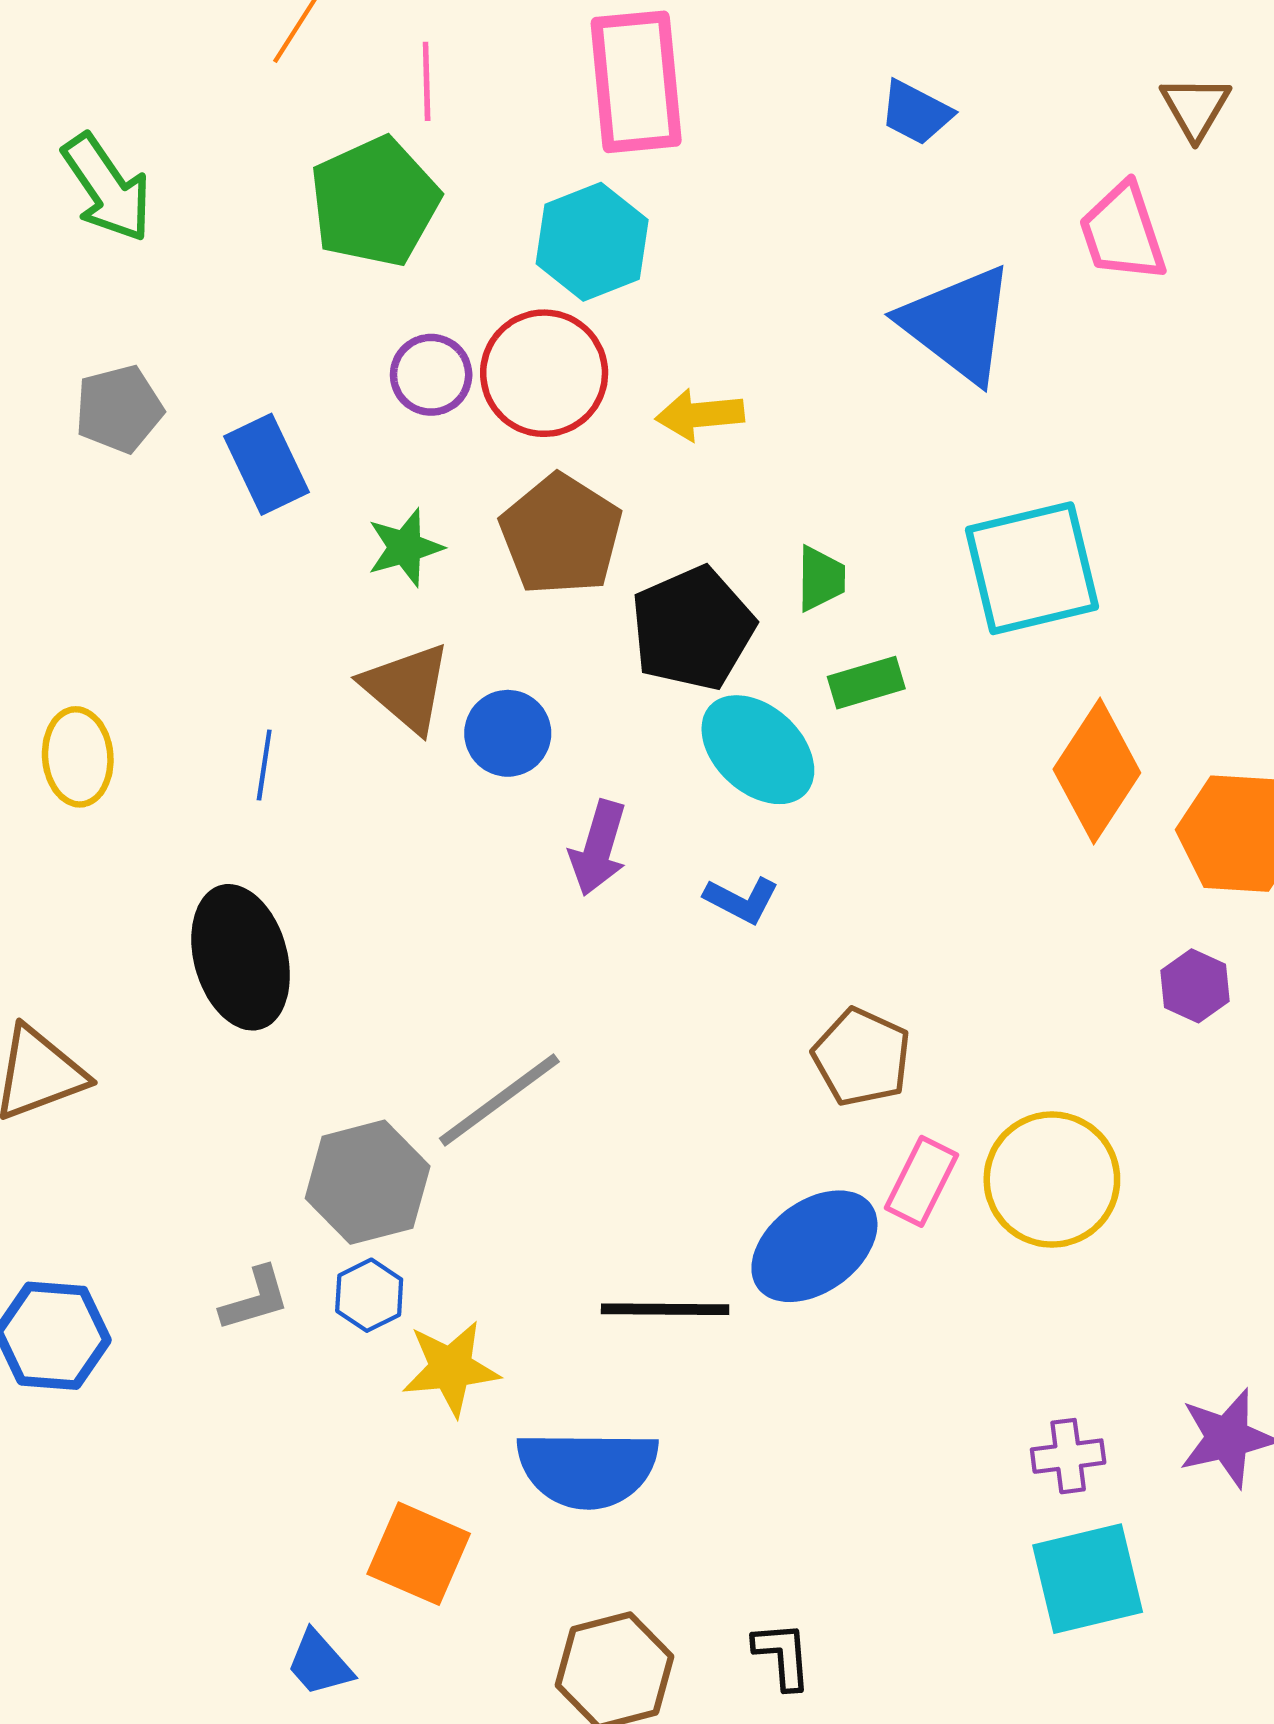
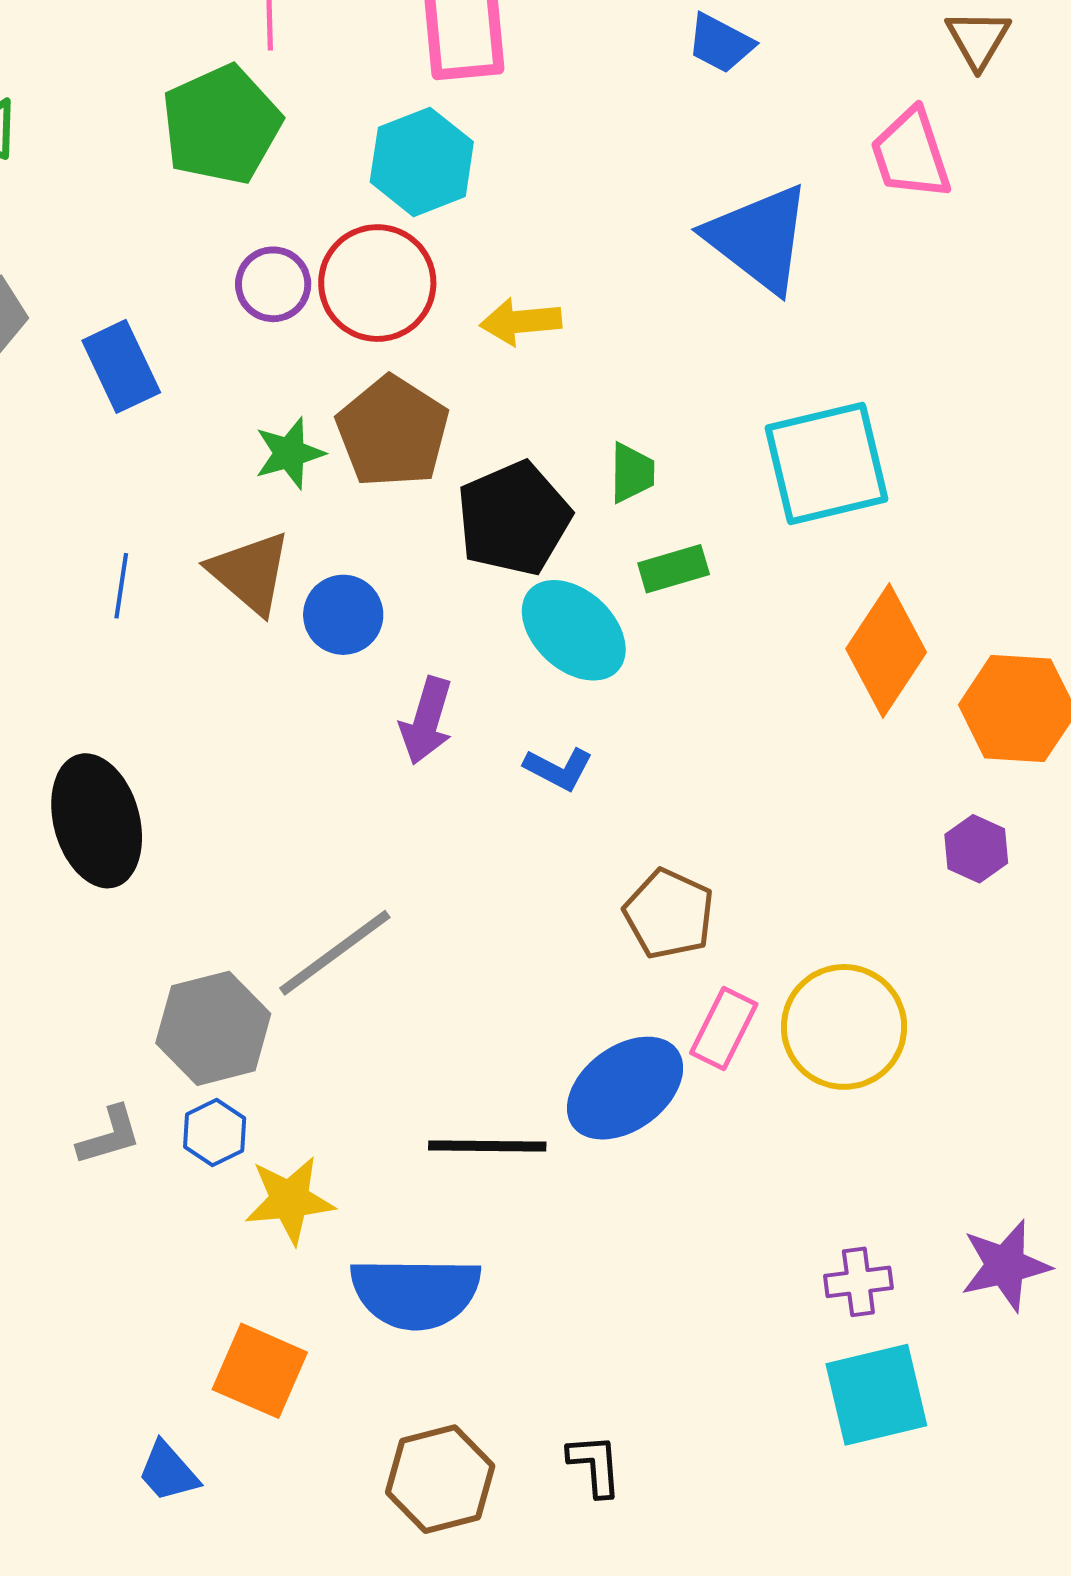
green star: (405, 547) -> (289, 453), moved
blue line: (264, 765) -> (121, 586), moved

